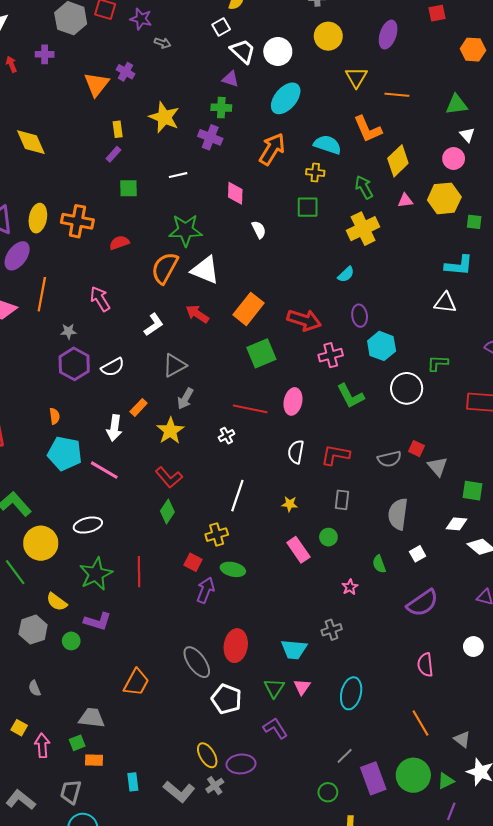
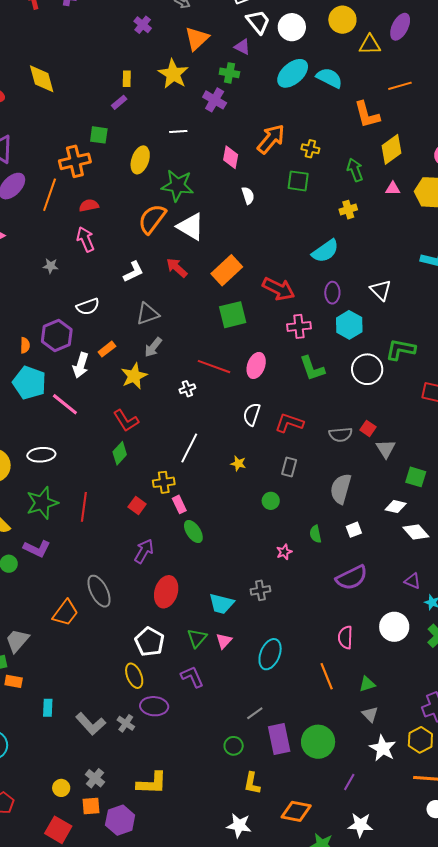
yellow triangle: (356, 77) -> (370, 45), moved, turned 50
orange triangle: (97, 84) -> (197, 39), moved
orange line: (397, 95) -> (400, 86), turned -30
cyan semicircle: (328, 145) -> (329, 78), moved
orange arrow: (272, 149) -> (271, 139), moved
green square: (128, 188) -> (99, 135), moved
yellow ellipse: (38, 218) -> (140, 160), moved
orange cross: (77, 221) -> (75, 161), turned -32
yellow cross: (363, 229) -> (348, 210), size x0.6
red semicircle: (119, 243) -> (89, 205), moved
cyan semicircle: (346, 274) -> (325, 251), size x1.6
orange line: (42, 294) -> (50, 195), moved
white triangle: (445, 303) -> (381, 290), moved, turned 30
green L-shape: (438, 363) -> (401, 350), size x1.4
purple hexagon: (74, 364) -> (57, 336), moved
pink rectangle: (298, 550) -> (179, 504), moved, size x0.7
green ellipse: (233, 569) -> (193, 532), moved, turned 35
purple arrow: (206, 590) -> (144, 551), moved
white circle: (473, 647) -> (394, 627), size x1.5
gray ellipse: (197, 662) -> (99, 591), moved
gray trapezoid: (92, 718) -> (17, 641), turned -64
orange line: (421, 723) -> (327, 676), moved
yellow ellipse: (207, 755) -> (134, 676), moved
green triangle: (446, 781) -> (367, 684), moved
gray cross: (215, 786) -> (126, 723), turned -30

